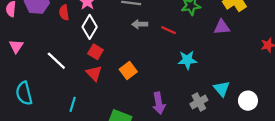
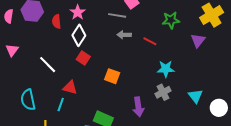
purple triangle: (222, 27) -> (198, 41), turned -49
orange square: (128, 71) -> (112, 76), turned -35
red triangle: (94, 73) -> (70, 87), moved, turned -35
cyan semicircle: (24, 93) -> (28, 100), moved
gray cross: (199, 102) -> (163, 92), moved

